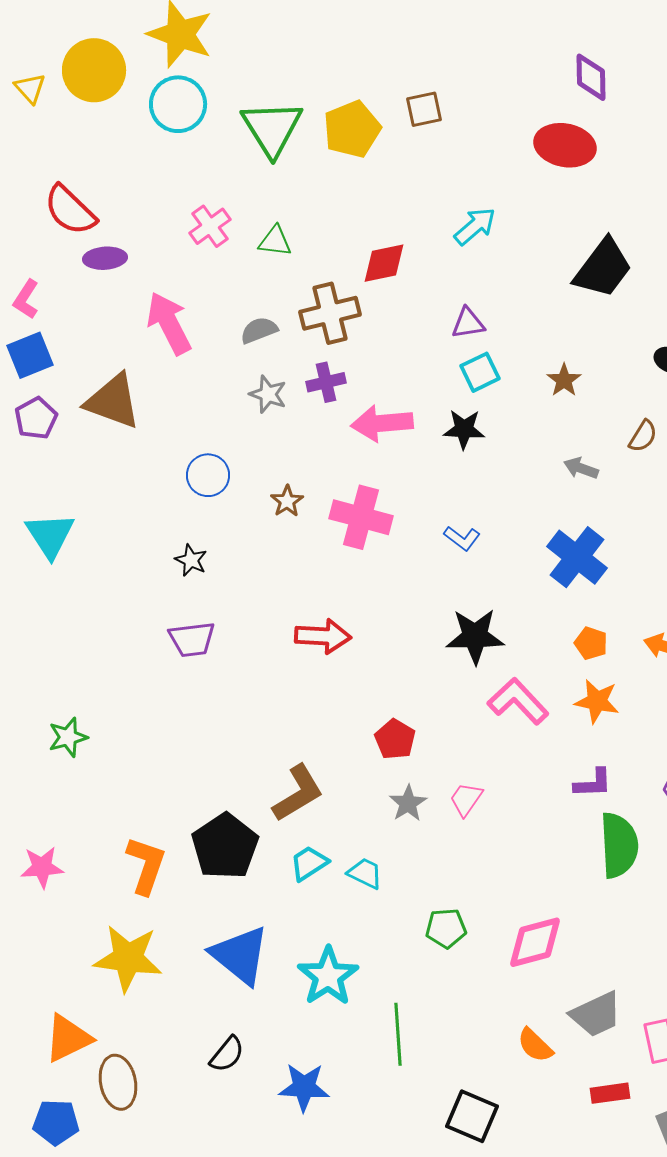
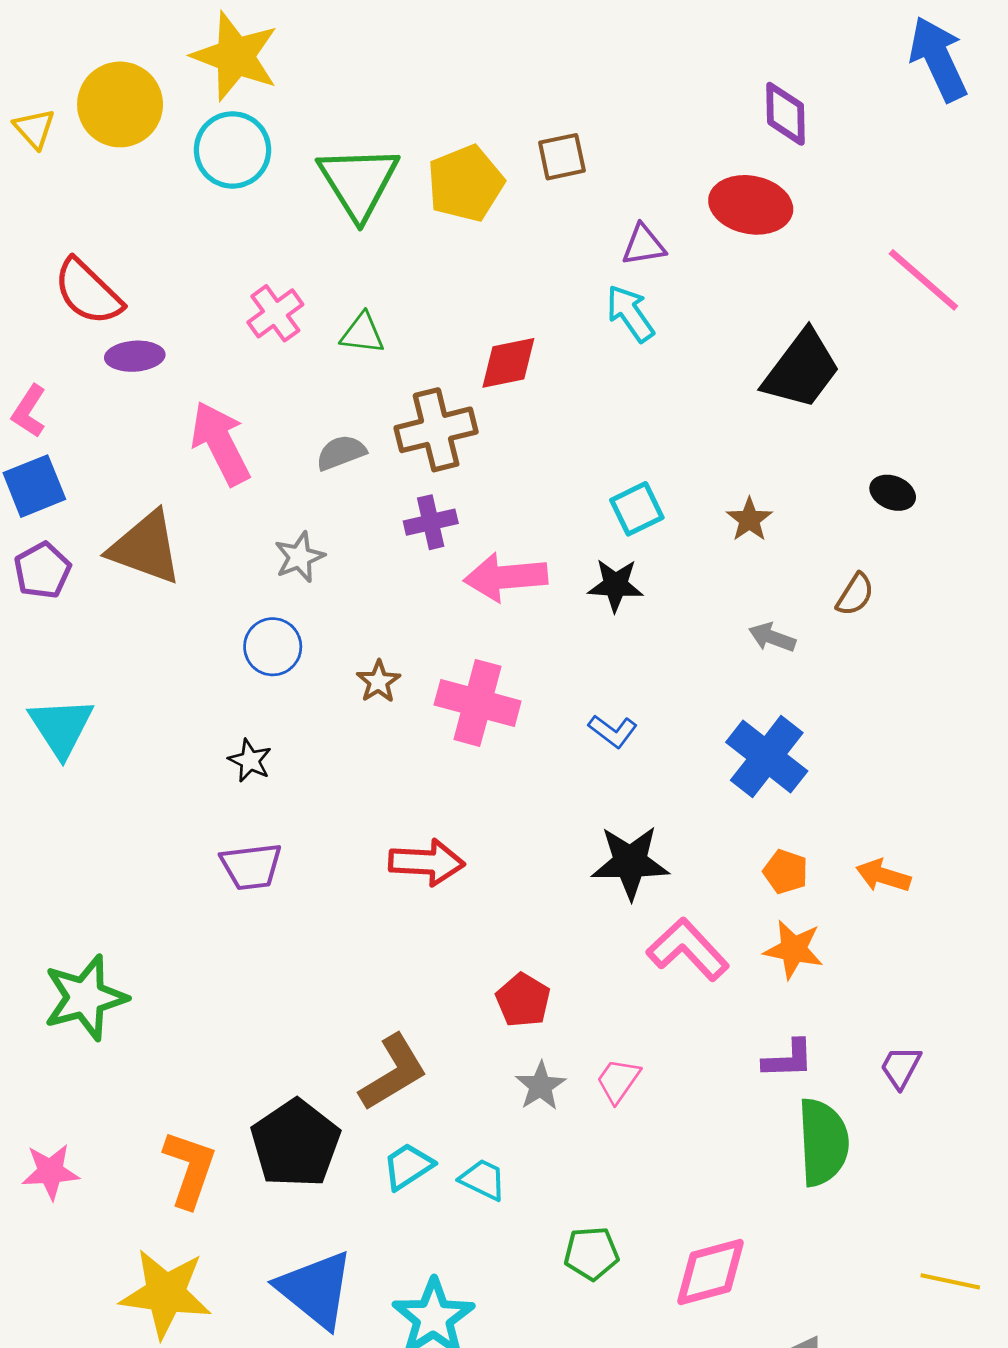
cyan arrow: (475, 226) -> (630, 313), turned -84
purple triangle: (468, 323) -> (644, 245), moved
gray star: (268, 394) -> (299, 557), moved, turned 30
green star: (68, 737) -> (85, 998), size x1.6

